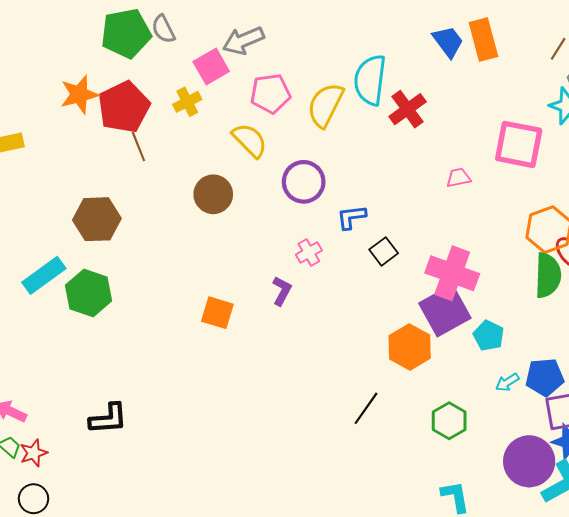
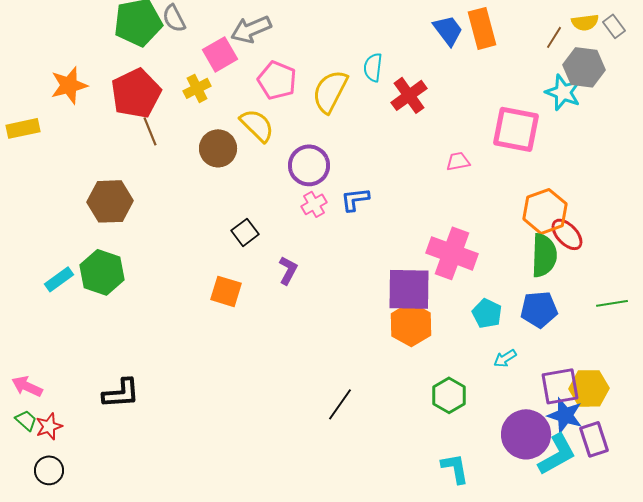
cyan semicircle: (370, 80) -> (373, 67), size x0.6
pink pentagon: (270, 94) -> (277, 80), turned 30
orange star: (79, 95) -> (69, 85), moved
brown circle: (213, 194) -> (218, 148), moved
black square: (384, 251) -> (245, 232), moved
pink cross: (309, 252) -> (314, 204), moved
cyan rectangle: (44, 275) -> (59, 279), moved, size x0.7
purple square: (445, 311) -> (409, 289), moved, turned 30
blue pentagon: (545, 377) -> (539, 309), moved
black line: (366, 408) -> (340, 404), moved

